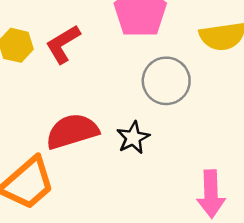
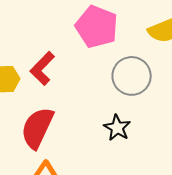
red semicircle: (72, 131) -> (37, 128), moved, turned -33

